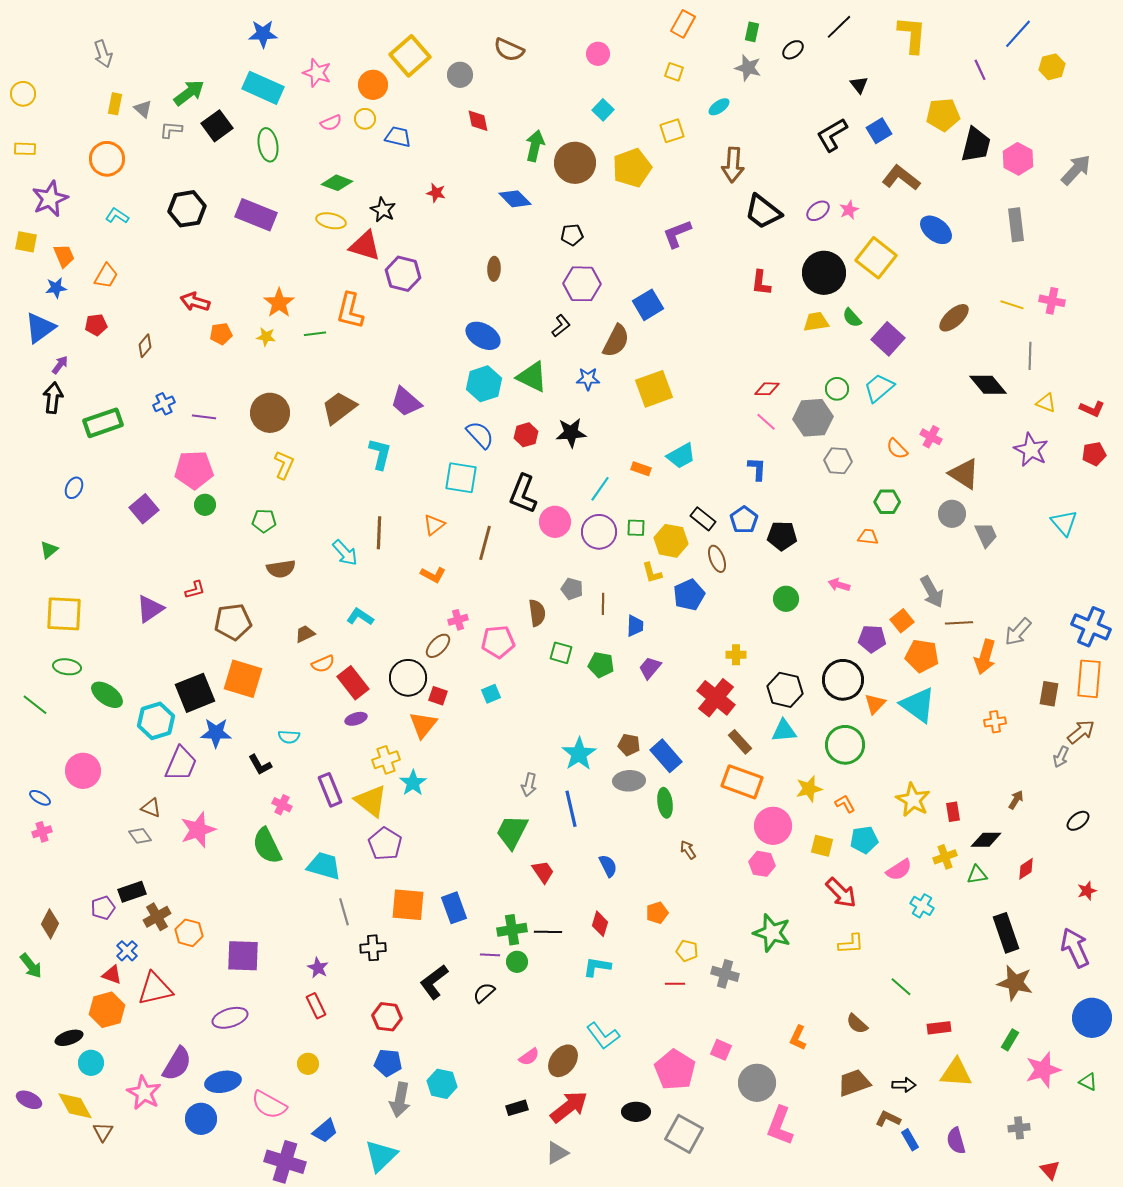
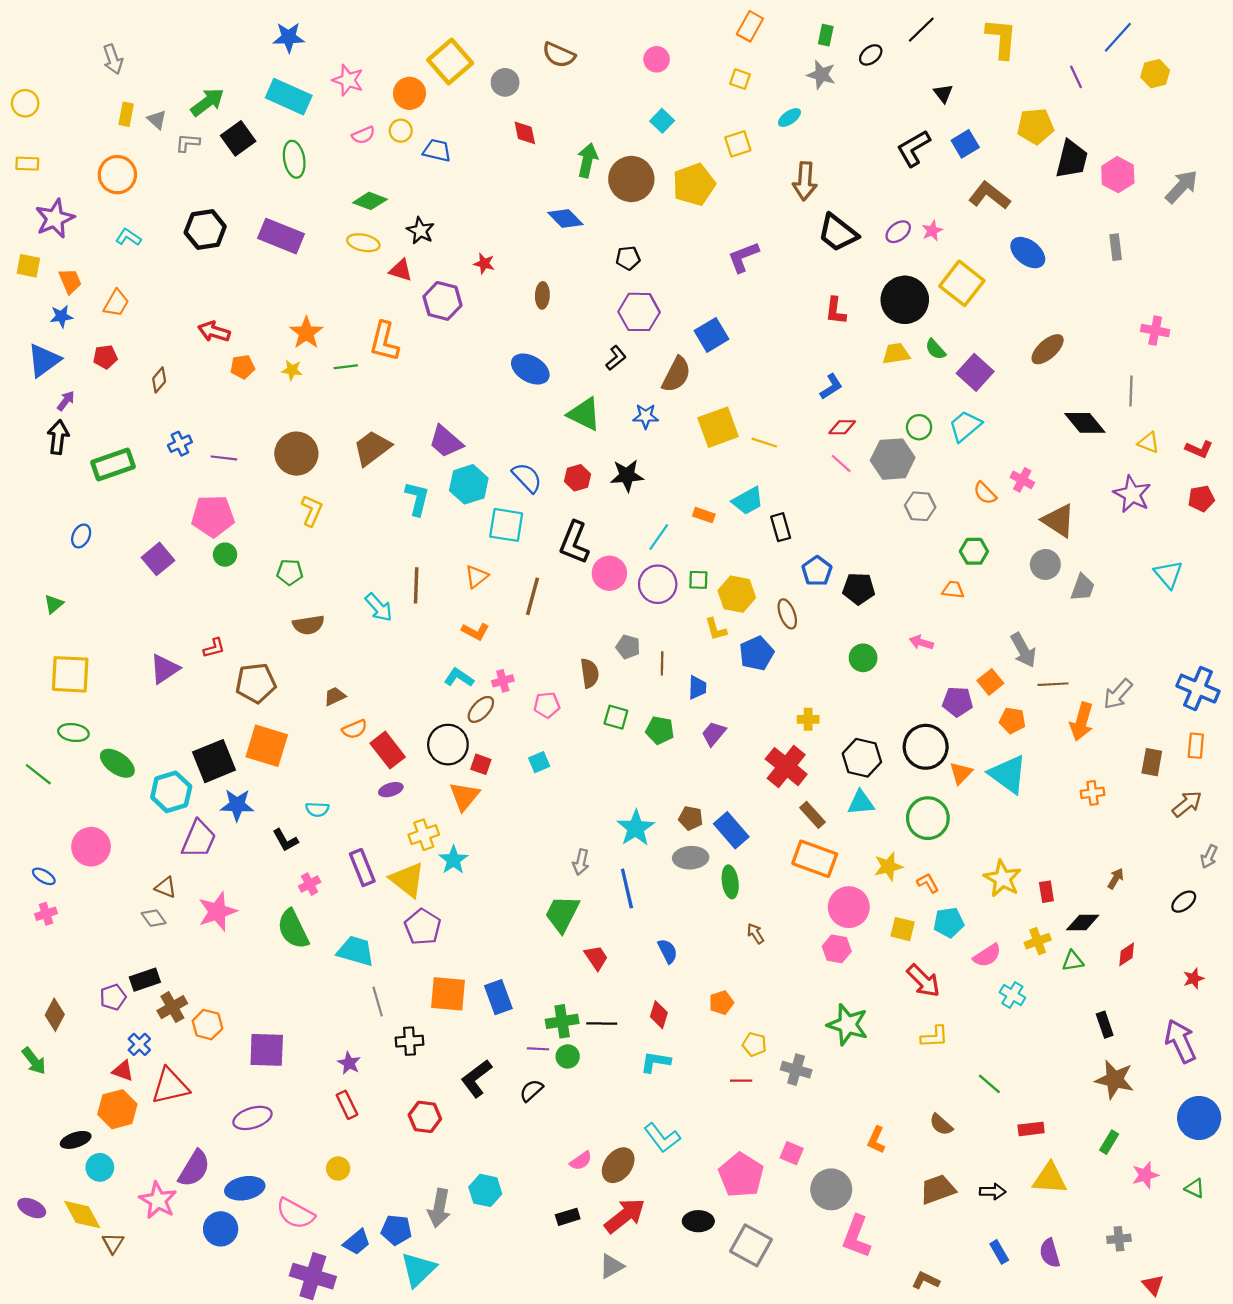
red star: (436, 193) -> (484, 264), moved
gray rectangle: (1016, 225) -> (1116, 247), size x0.7
red triangle: (365, 246) -> (401, 270), size x0.7
yellow line: (1012, 305) -> (764, 443), moved
cyan hexagon: (484, 384) -> (469, 484), moved
blue L-shape: (757, 469) -> (831, 387), moved, turned 55
black rectangle: (703, 519) -> (781, 527), moved, turned 35
gray trapezoid: (986, 535) -> (1083, 588), turned 44
cyan L-shape: (360, 617) -> (459, 678), moved
pink pentagon: (498, 642) -> (547, 705), size x0.7
orange pentagon: (922, 656) -> (1012, 720), size x0.7
orange rectangle: (1089, 679) -> (1196, 746), size x0.6
gray arrow: (1061, 757) -> (1209, 857), moved
pink cross: (282, 805) -> (310, 884), turned 36
black rectangle: (1006, 933) -> (1105, 1025), size x0.6
blue pentagon: (388, 1063) -> (396, 1230), moved
pink star: (1043, 1070) -> (1145, 1175), size x0.7
brown L-shape: (888, 1119) -> (926, 1280), moved

